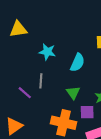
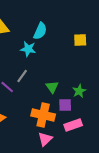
cyan semicircle: (77, 63) -> (40, 31), moved
gray line: (41, 81) -> (22, 76), turned 32

